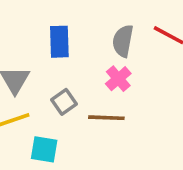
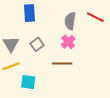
blue rectangle: (59, 42) -> (29, 13), moved
gray square: (64, 102) -> (37, 44), moved

